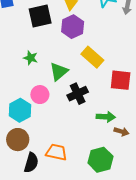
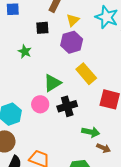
black square: (40, 16) -> (42, 28), size x0.6
green star: (31, 58) -> (25, 51), moved
pink circle: (40, 95) -> (40, 104), moved

